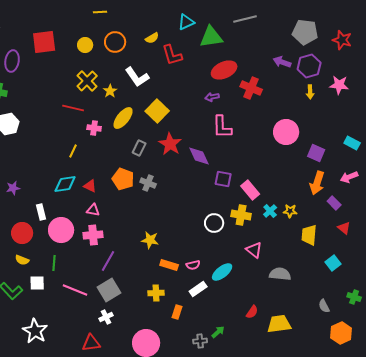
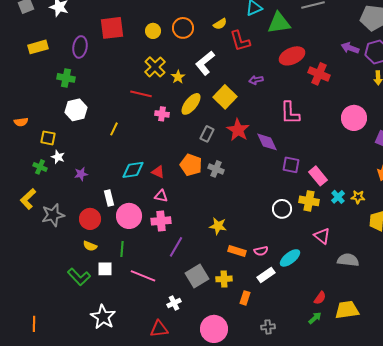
white L-shape: (137, 77) -> (205, 63), turned 85
purple arrow: (212, 97) -> (256, 80), moved
yellow line: (73, 151) -> (114, 129), moved
gray square: (109, 290) -> (197, 276), moved
green arrow: (218, 332) -> (315, 318), moved

